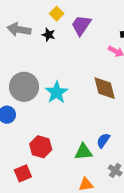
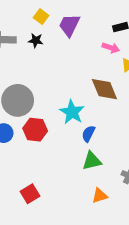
cyan star: (57, 92) -> (72, 112), moved
blue semicircle: (103, 140) -> (88, 134), moved
red hexagon: (41, 147) -> (35, 130), moved

